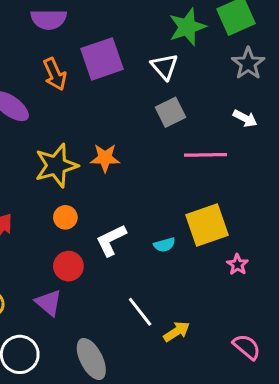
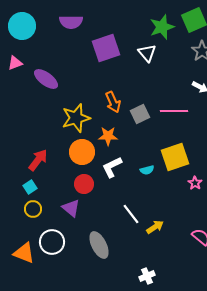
orange arrow: (55, 74) -> (113, 102), moved
gray square: (170, 112) -> (140, 114), moved
orange star: (105, 158) -> (108, 136), moved
orange circle: (65, 217) -> (82, 152), size x1.6

